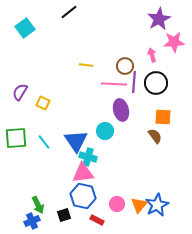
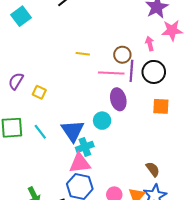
brown semicircle: (155, 136) -> (153, 169), moved
cyan cross: (88, 157) -> (85, 147), turned -36

